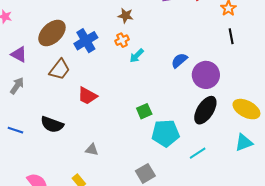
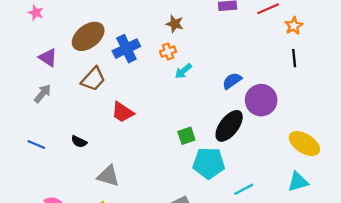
black ellipse: (205, 110) -> (229, 126), moved
black semicircle: (52, 124) -> (79, 142), size x0.6
gray triangle: (92, 150) -> (108, 176), moved, size x1.5

